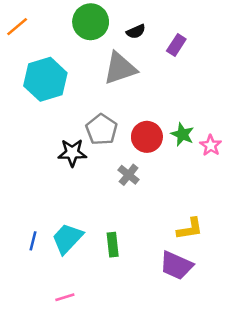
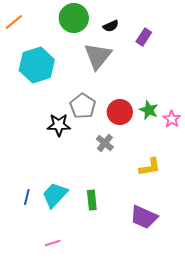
gray triangle: (120, 68) -> (98, 56), turned -32
yellow L-shape: (190, 229) -> (150, 167), moved

